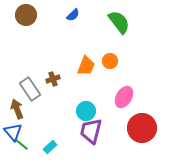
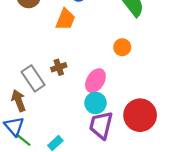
orange trapezoid: (86, 66) -> (65, 19), moved
pink ellipse: (124, 97) -> (95, 81), moved
red circle: (142, 128) -> (140, 115), moved

